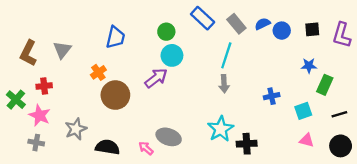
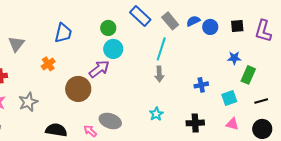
brown circle: (115, 95) -> (78, 89), moved
gray star: (76, 129) -> (28, 102), moved
cyan star: (221, 129) -> (156, 114), size x0.6
black cross: (247, 144) -> (195, 123), moved

